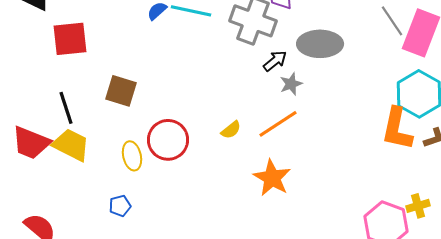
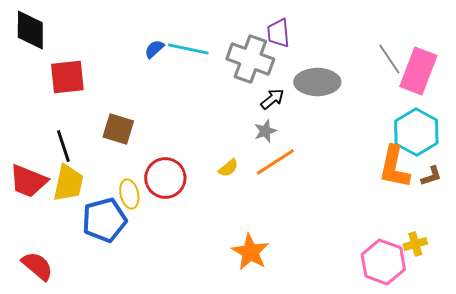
gray star: (291, 84) -> (265, 131), moved
yellow trapezoid: (71, 145) -> (68, 183), turned 75
orange star: (272, 178) -> (250, 252), moved
blue pentagon: (120, 206) -> (104, 220), moved, size x2.0

